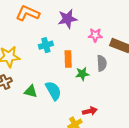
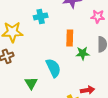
cyan cross: (46, 45) -> (41, 16), moved
green triangle: (31, 91) -> (31, 83), moved, turned 40

